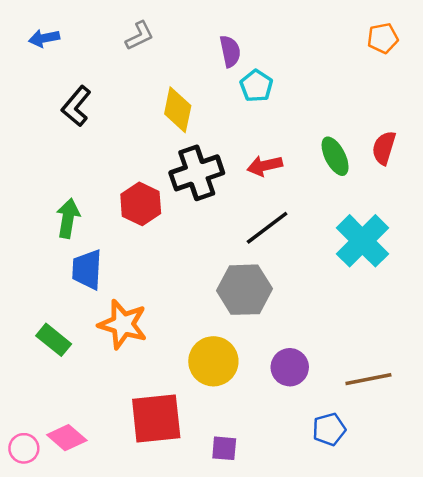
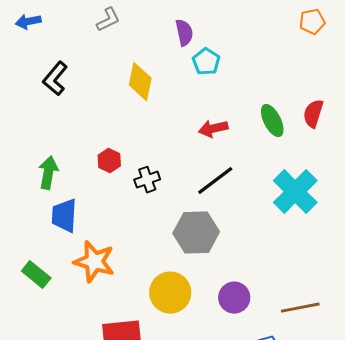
black cross: (197, 173) -> (147, 180), moved, size x0.6
red hexagon: (141, 204) -> (109, 161), size x0.7

